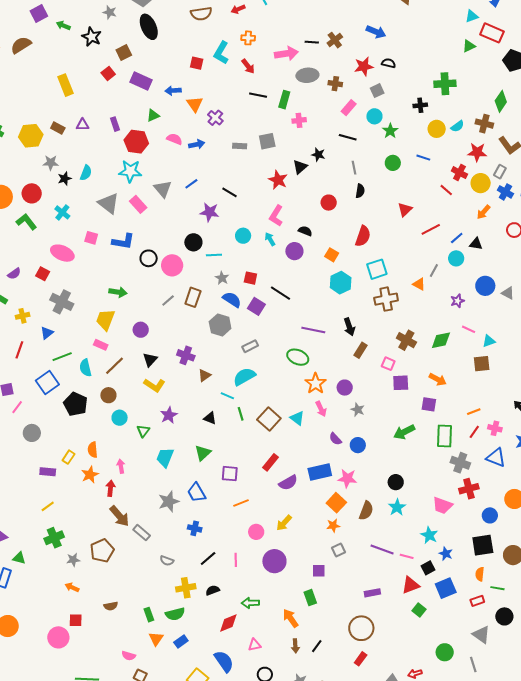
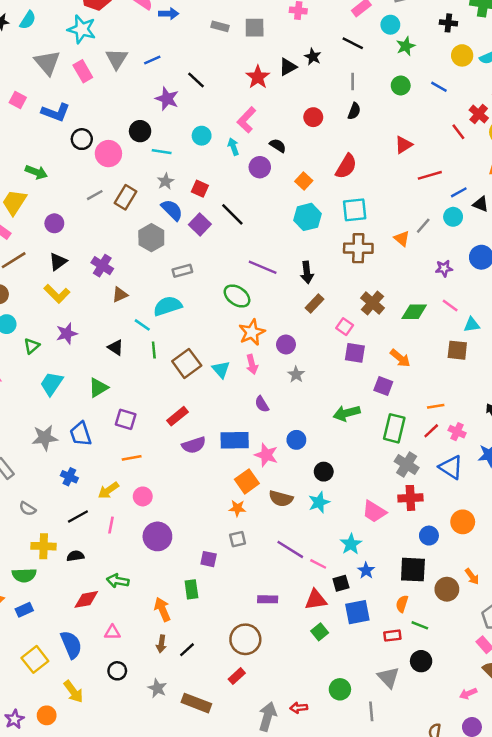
blue circle: (358, 445) -> (296, 440), moved
brown semicircle: (366, 511) -> (281, 499), turned 72
yellow arrow: (284, 523) -> (108, 490), moved

